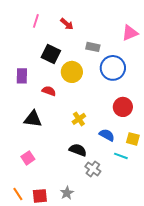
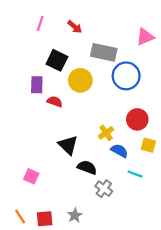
gray rectangle: (93, 47) -> (104, 52), size x1.6
purple rectangle: (22, 76) -> (37, 85), moved
black triangle: (33, 119) -> (68, 145), moved, turned 36
yellow cross: (79, 119) -> (106, 133), moved
yellow square: (133, 139) -> (148, 145), moved
pink square: (28, 158) -> (31, 176), turned -32

